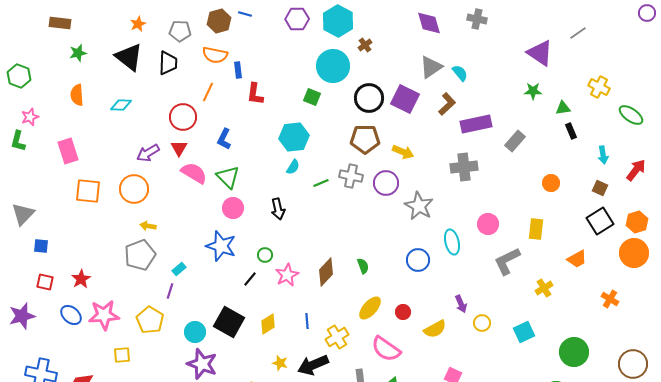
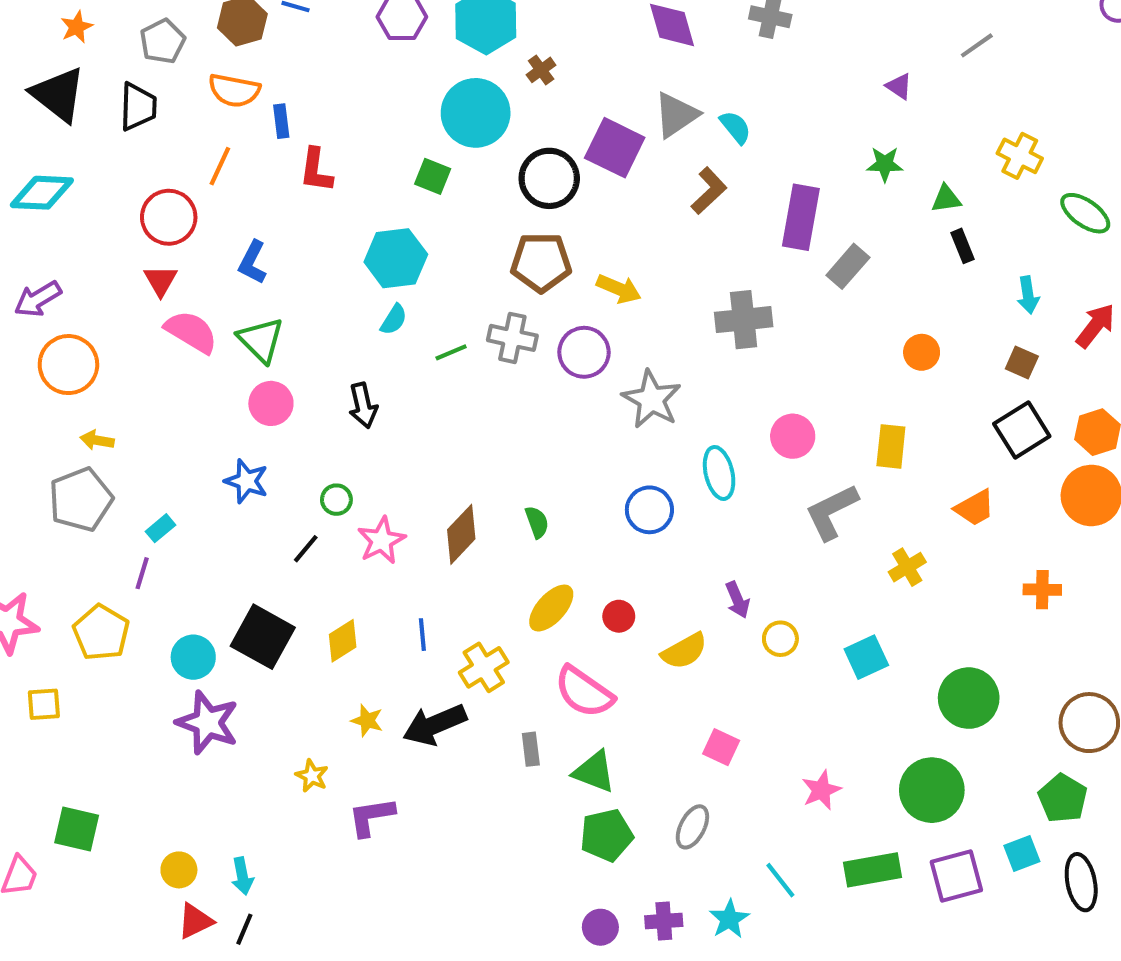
gray pentagon: (180, 31) -> (163, 41), turned -30
purple triangle: (540, 53) -> (899, 86), size x0.5
purple square: (405, 99) -> (615, 148), moved
cyan diamond: (121, 105) -> (42, 193), size x1.4
purple rectangle: (476, 124) -> (801, 217), moved, turned -68
purple arrow: (148, 153) -> (38, 299), moved
blue star: (221, 246) -> (246, 481), size x0.7
orange cross: (610, 299) -> (1042, 590), turned -30

